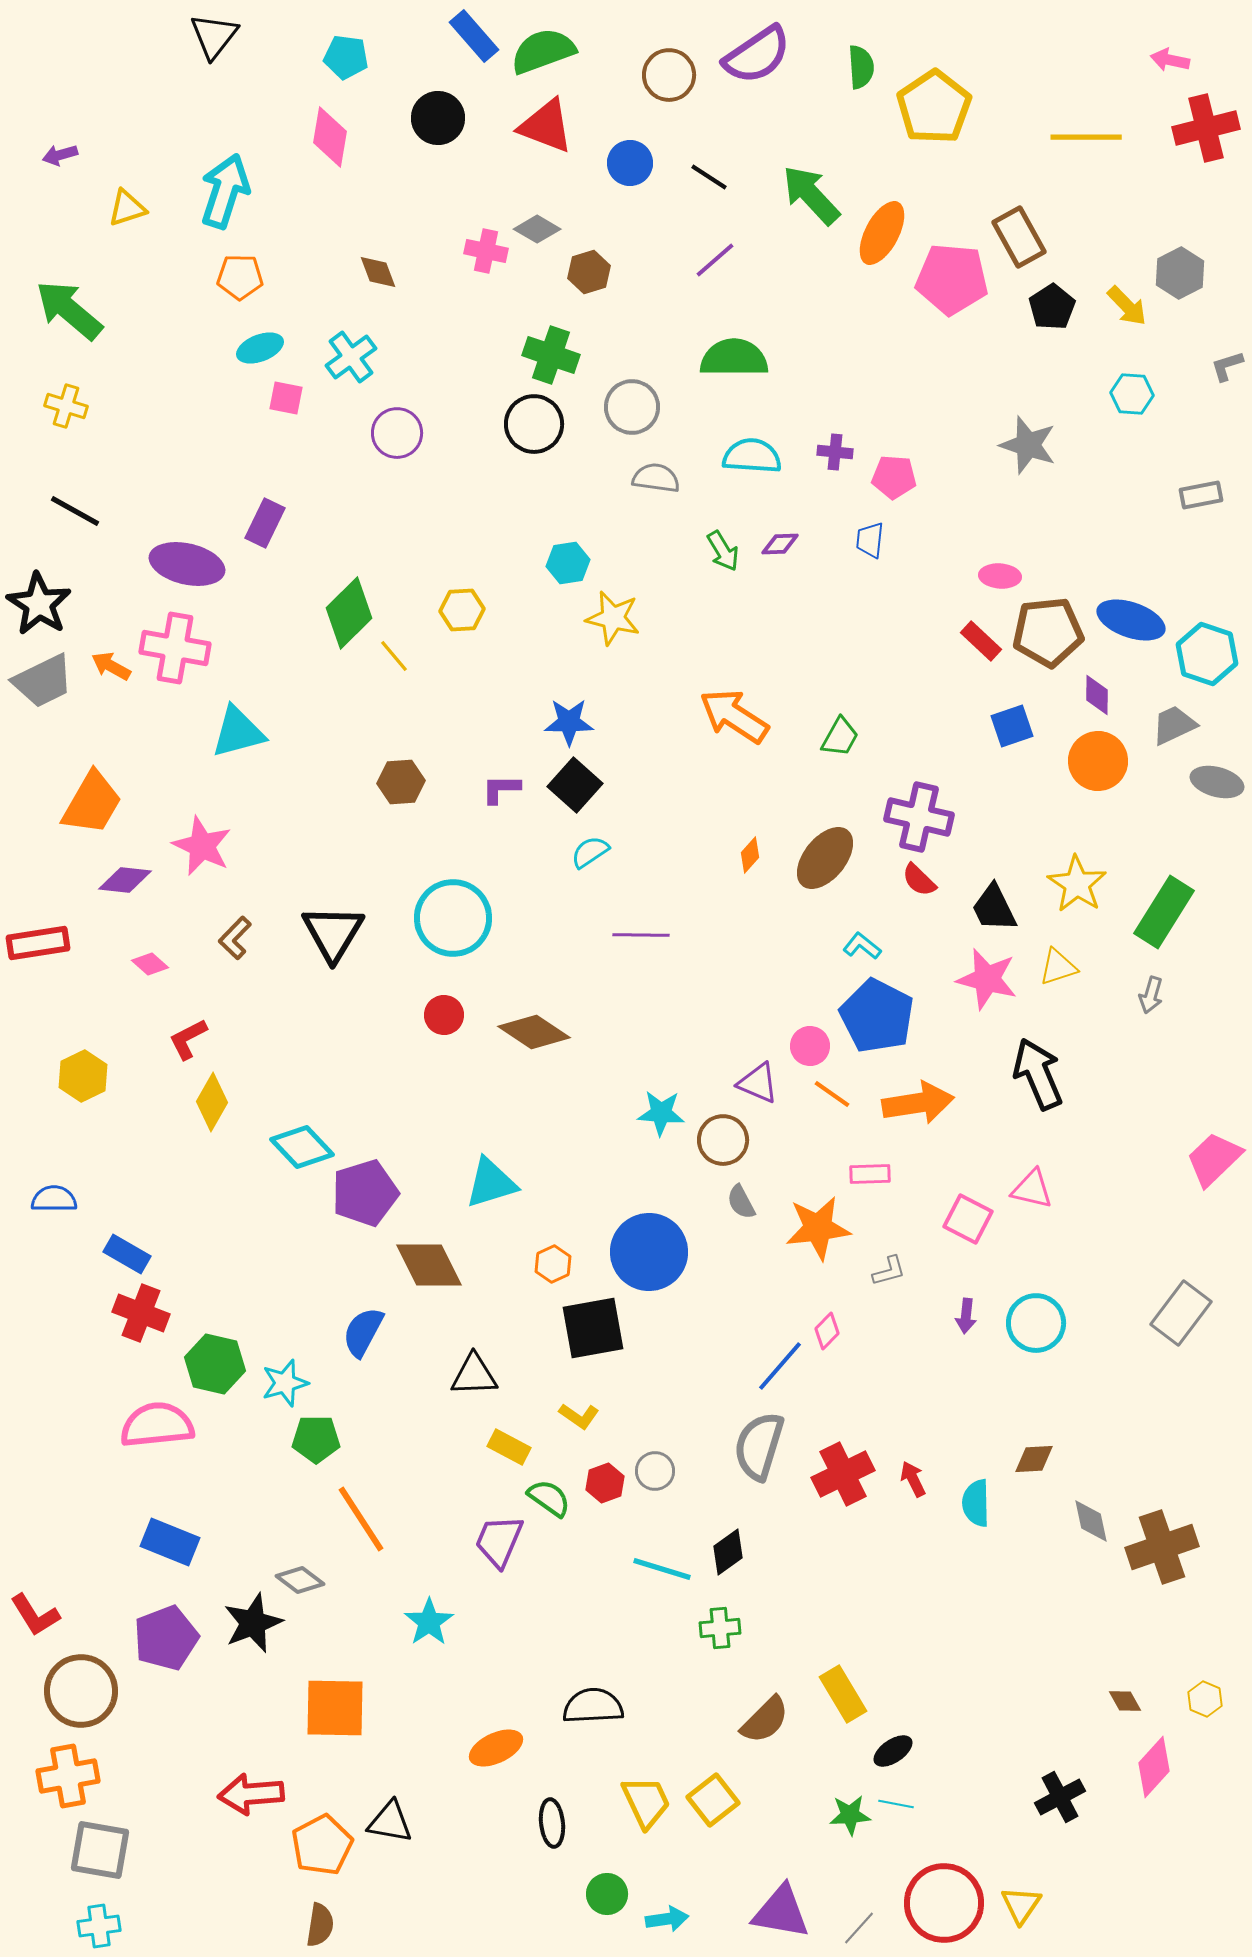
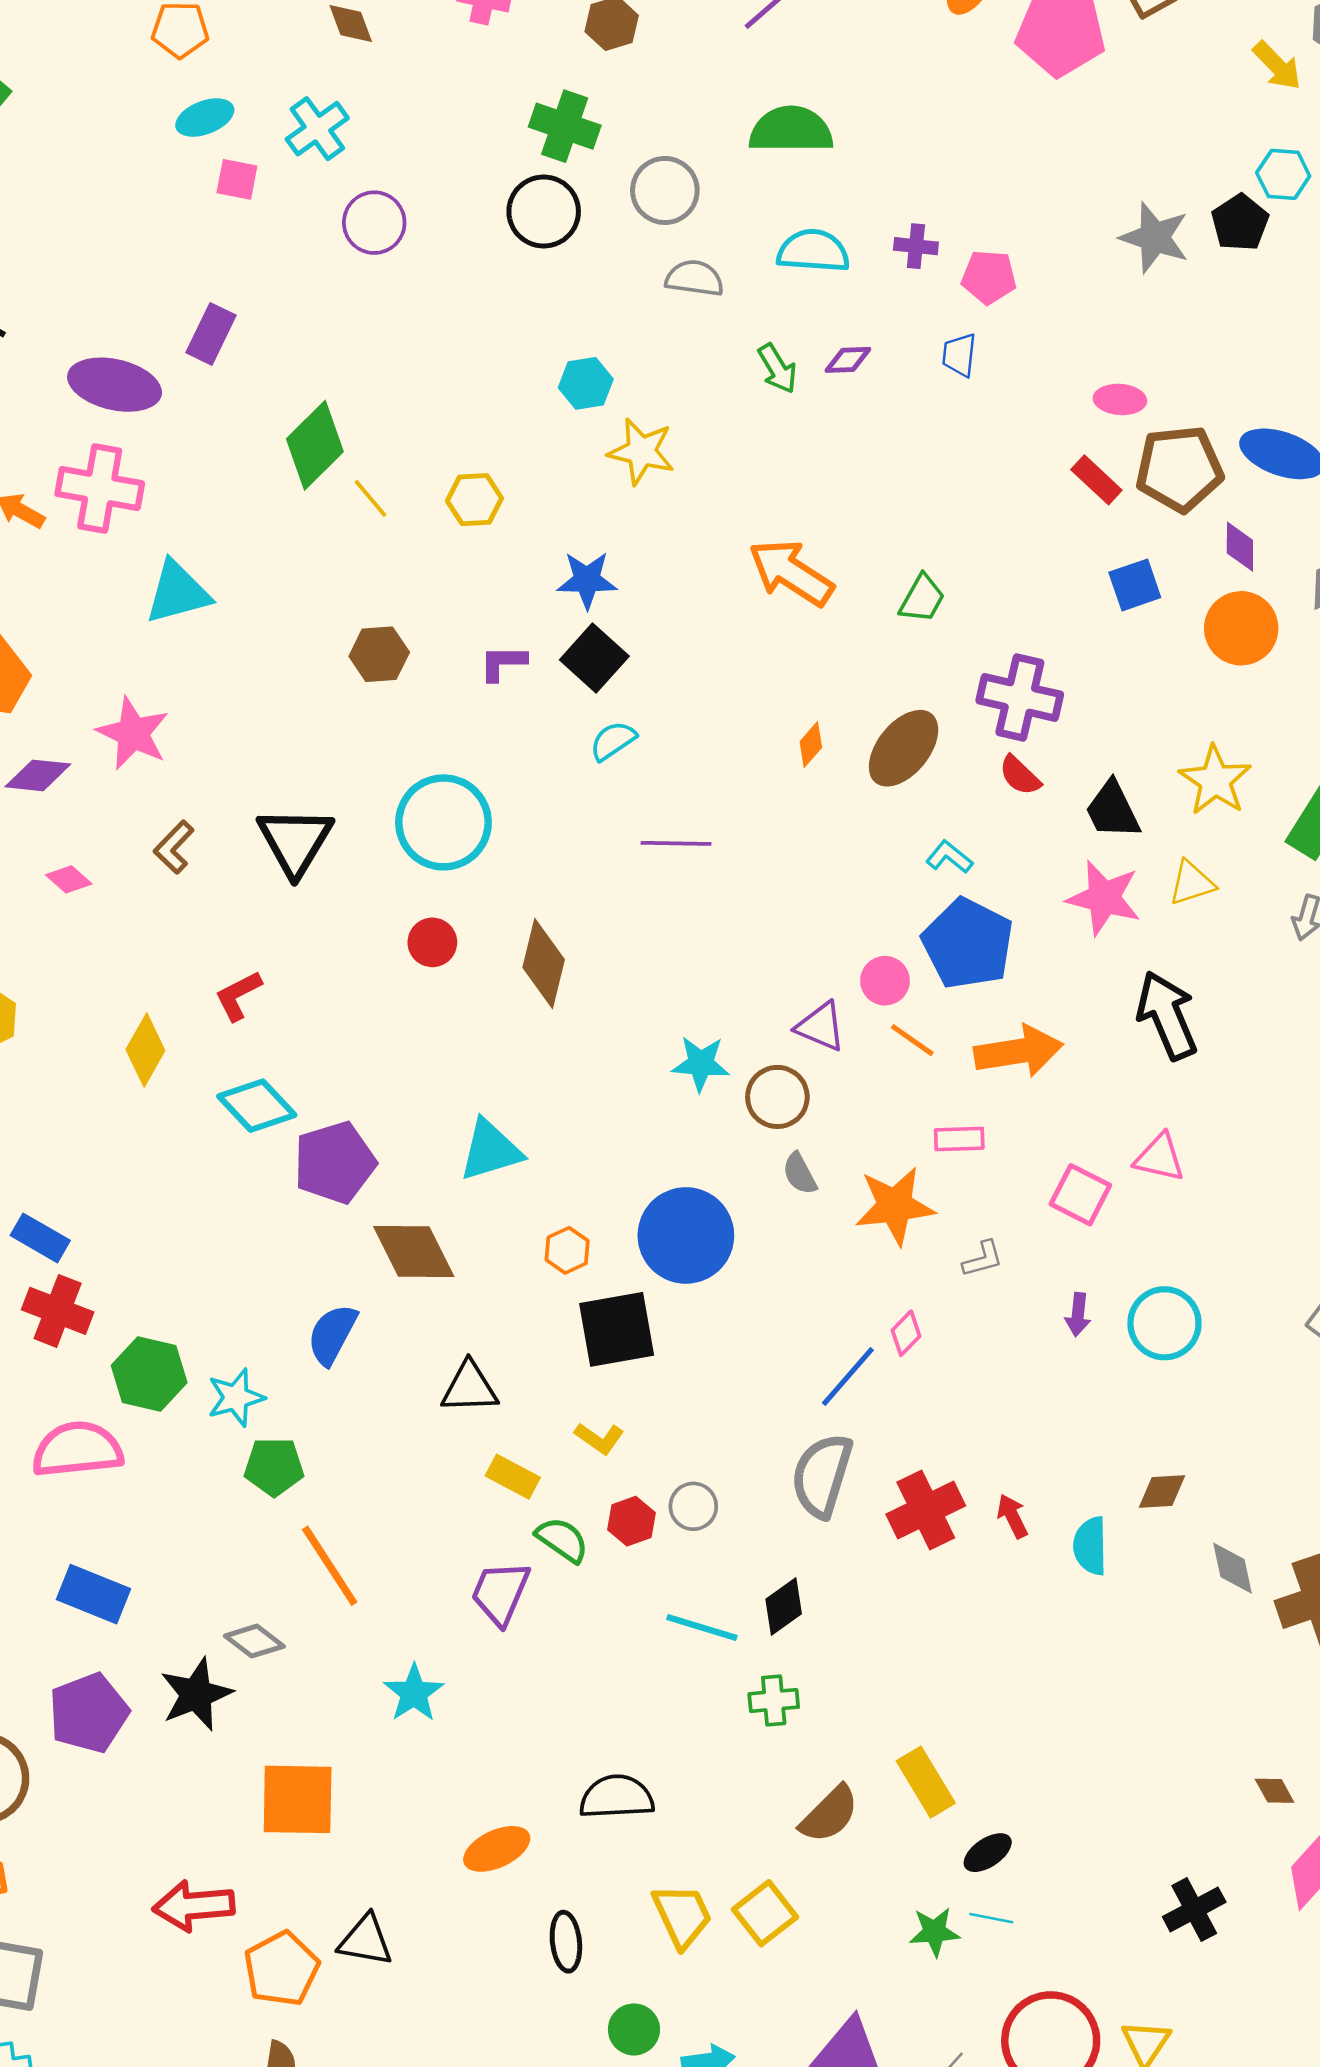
black pentagon: (1052, 307) -> (1240, 223), moved
yellow hexagon: (462, 610) -> (474, 500), moved
brown diamond: (534, 1032) -> (544, 963), turned 70
red L-shape: (188, 1039) -> (238, 996), moved

